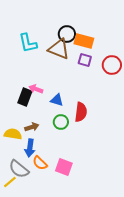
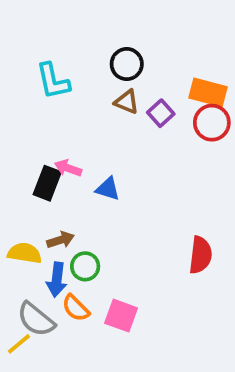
orange rectangle: (84, 41) -> (208, 92), moved
brown triangle: (59, 49) -> (127, 102), moved, size x0.6
purple square: (85, 60) -> (161, 113), turned 32
red semicircle: (81, 112) -> (200, 255), moved
green circle: (61, 122) -> (85, 266), moved

